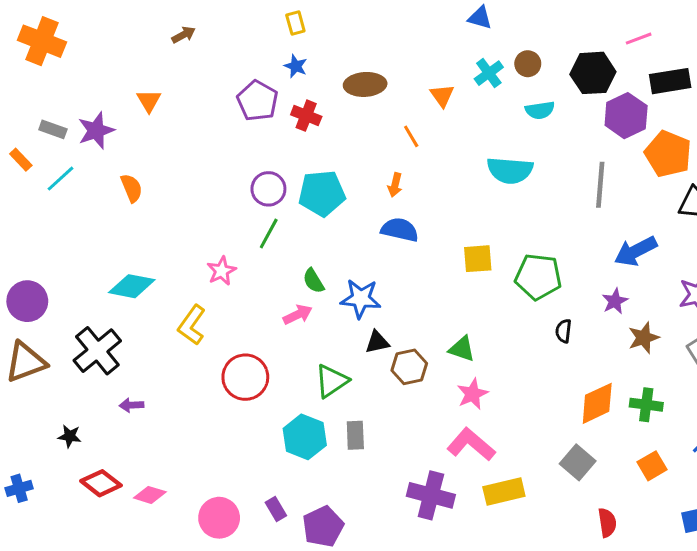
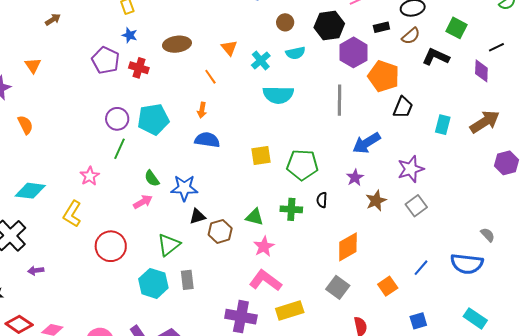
cyan cross: (489, 73) -> (261, 61), moved
black rectangle: (670, 81) -> (381, 27), size x0.6
green cross: (646, 405) -> (291, 209), moved

